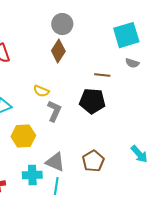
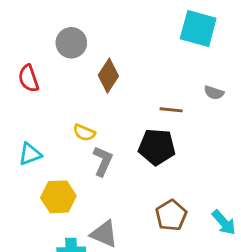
gray circle: (62, 24) -> (71, 43), moved
cyan square: (126, 35) -> (198, 29), moved, turned 32
brown pentagon: (93, 161) -> (171, 215), moved

